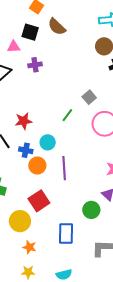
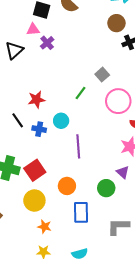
pink triangle: (14, 47) -> (33, 30), moved
purple cross: (35, 65) -> (47, 43), turned -32
orange circle: (37, 166) -> (67, 186), moved
red square: (39, 201) -> (35, 170), moved

